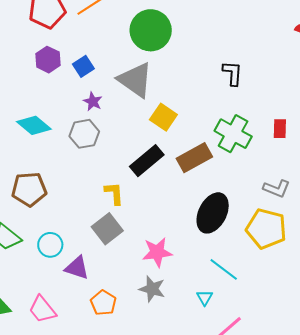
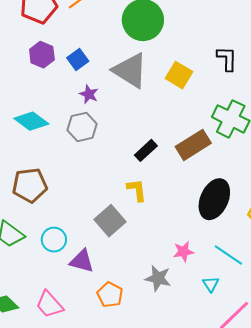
yellow square: (163, 117) -> (179, 75), moved
black rectangle: (147, 161) -> (146, 150), size x0.7
yellow L-shape: (114, 193) -> (137, 190), moved
pink star: (157, 252) -> (183, 252), moved, size x0.7

